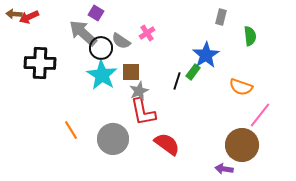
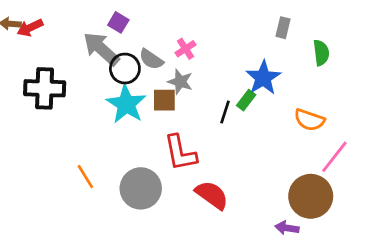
gray star: (139, 91) -> (180, 82), moved, turned -30

